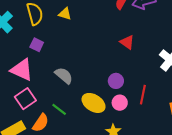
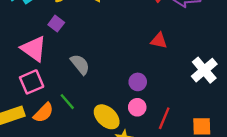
red triangle: (127, 42) -> (159, 41), turned -35
red line: (143, 95) -> (164, 118), moved
yellow ellipse: (94, 103) -> (107, 117), moved

